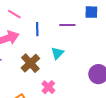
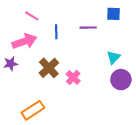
cyan triangle: (57, 53) -> (114, 57), moved
pink cross: (48, 87) -> (73, 77), moved

